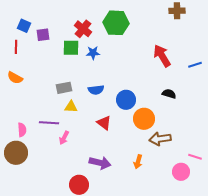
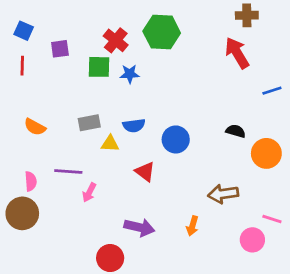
blue square: (24, 26) -> (24, 31), moved
red arrow: (162, 56) -> (237, 53), moved
orange semicircle: (15, 78) -> (35, 127), moved
yellow triangle: (71, 107) -> (110, 144), moved
orange circle: (144, 119) -> (266, 153), moved

